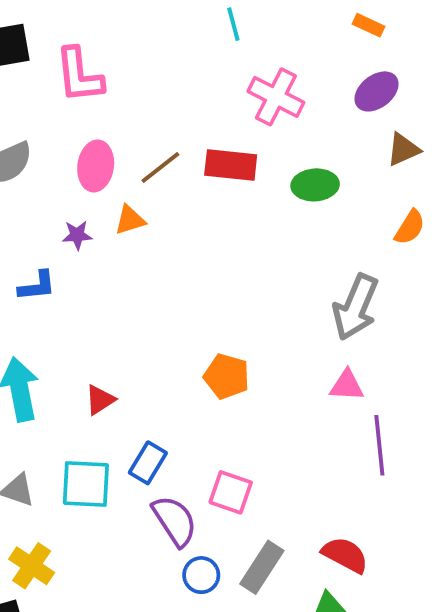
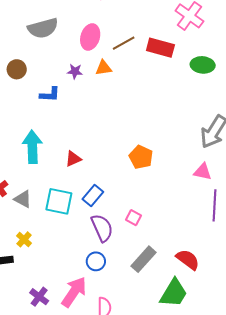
pink square: (231, 492) -> (133, 218), size x0.7
yellow cross: (32, 566) -> (24, 239), size x0.7
blue circle: (201, 575) -> (96, 261), moved

